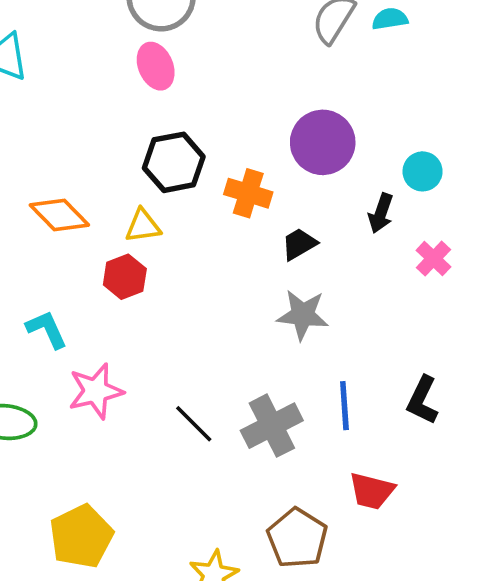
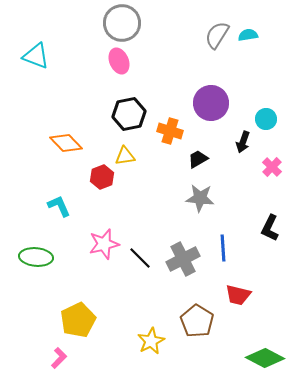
yellow triangle: (143, 226) -> (125, 156), moved
pink star: (96, 391) -> (104, 244), moved
black L-shape: (423, 400) -> (270, 228), moved

